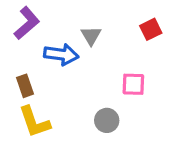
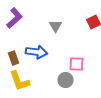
blue arrow: (61, 54) -> (36, 52), moved
pink square: (133, 84) -> (76, 64), moved

